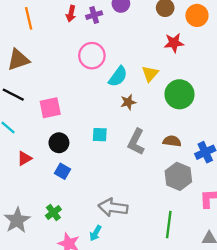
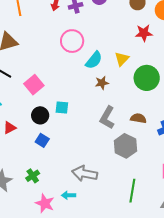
pink square: (50, 108) -> (34, 85), turned -30
cyan square: (100, 135) -> (62, 108), moved
gray hexagon: (178, 176) -> (125, 146), moved
cyan arrow: (96, 233) -> (69, 195), turned 56

